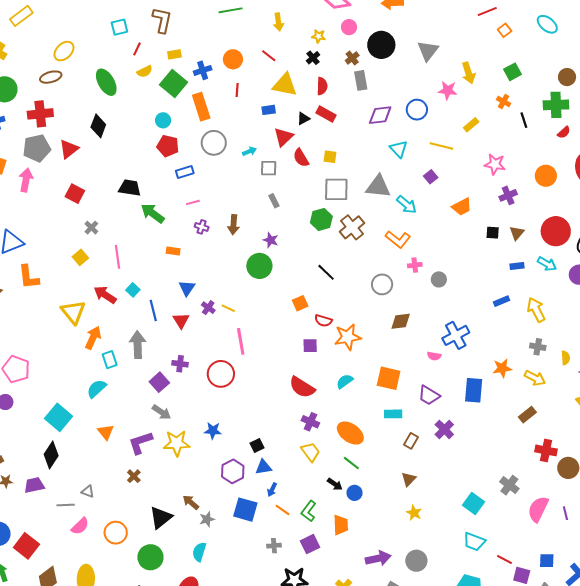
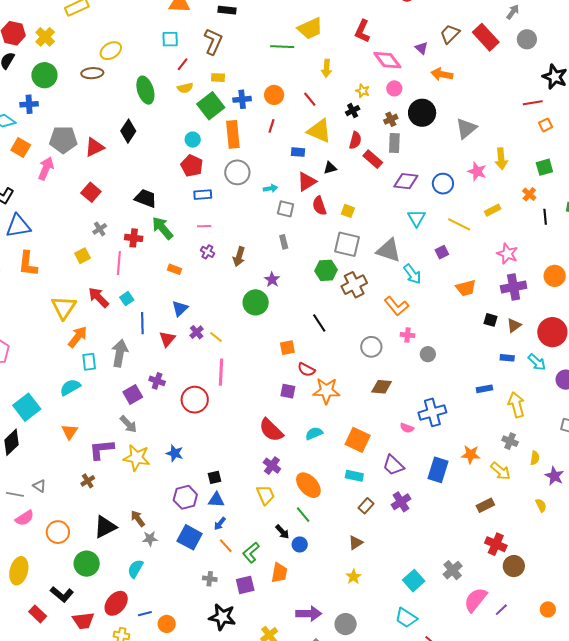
red cross: (40, 114) -> (134, 238), moved, size x0.7
red rectangle: (326, 114) -> (373, 159), moved
purple cross: (508, 195) -> (514, 287), size x1.4
purple line: (565, 513) -> (501, 610), turned 48

